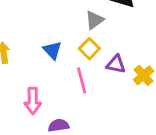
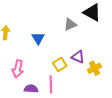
yellow square: (89, 49) -> (60, 64), moved
pink line: (82, 80) -> (51, 84), moved

